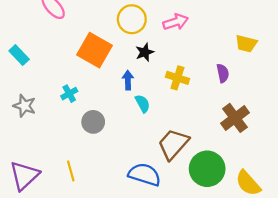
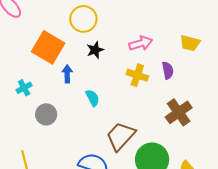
pink arrow: (176, 22) -> (141, 43), moved
yellow cross: (177, 78) -> (137, 75), moved
blue arrow: (128, 80) -> (67, 74), moved

